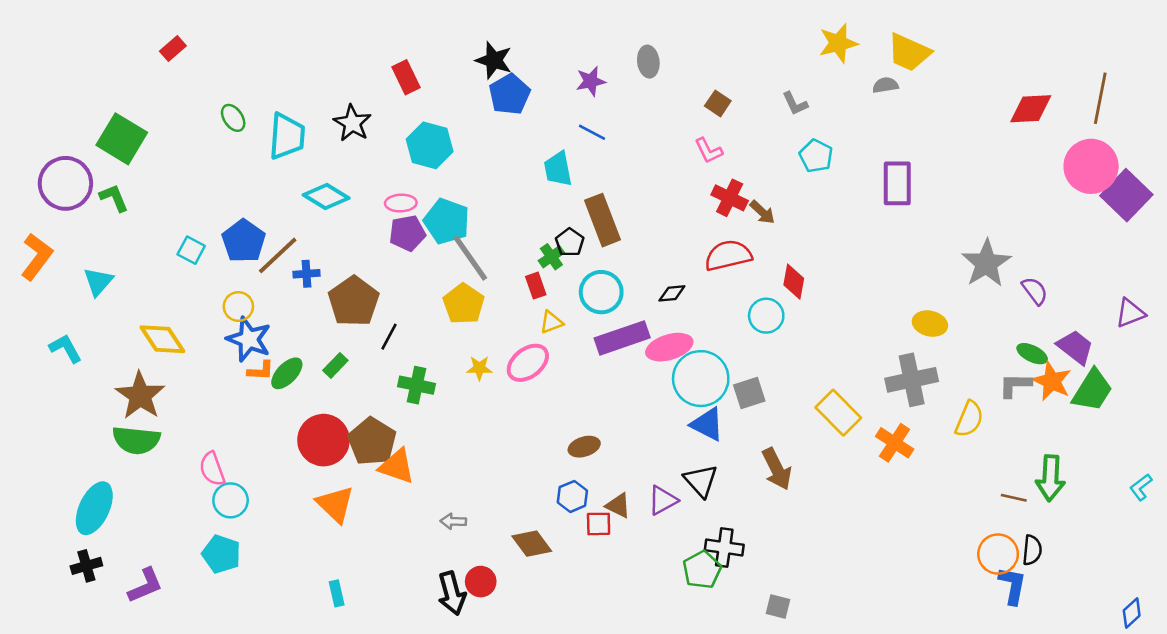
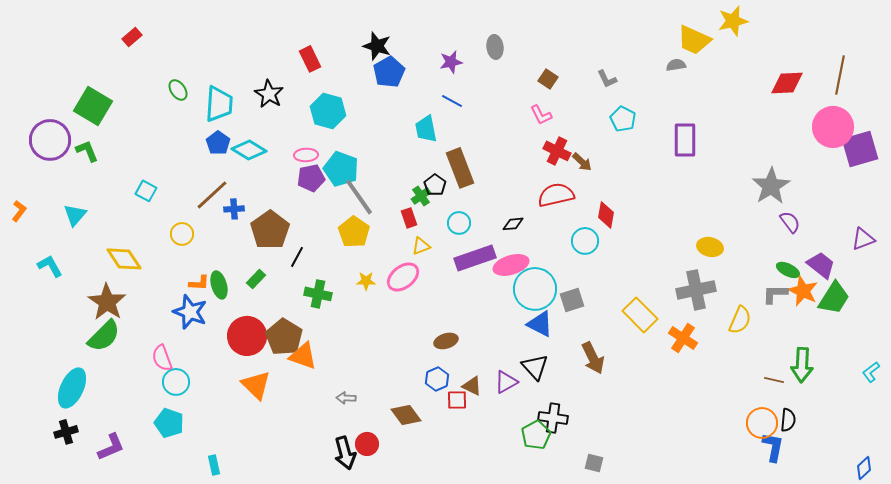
yellow star: (838, 43) -> (733, 21), moved
purple square: (1126, 195) -> (860, 149), turned 30
blue pentagon: (244, 241) -> (218, 143), moved, size x0.7
orange L-shape: (37, 257) -> (19, 211), moved, size x0.6
gray star: (986, 263) -> (771, 186), moved
cyan circle: (601, 292) -> (459, 223), size x0.7
blue star: (249, 339) -> (190, 312), moved
green ellipse: (287, 373) -> (219, 285), turned -60
green semicircle: (136, 440) -> (104, 336), turned -51
cyan rectangle: (337, 593) -> (214, 465), moved

